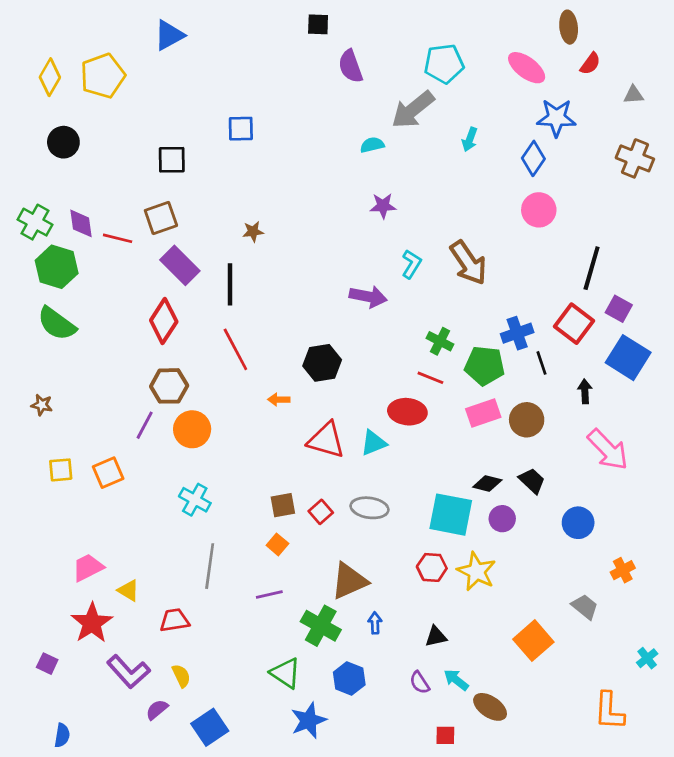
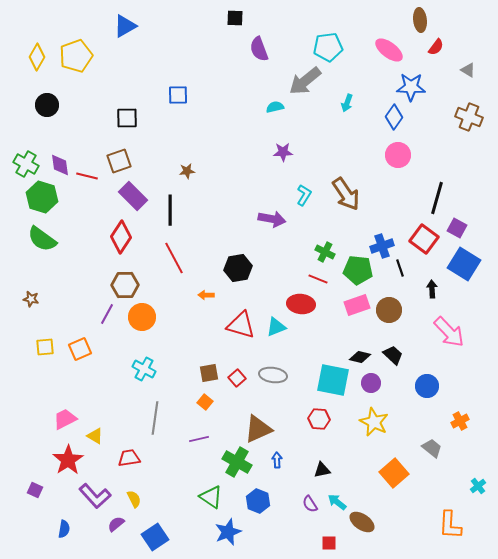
gray triangle: (634, 95) -> (468, 70), turned 35
yellow star: (476, 571) -> (374, 422), moved
blue semicircle: (62, 735) -> (64, 529), moved

